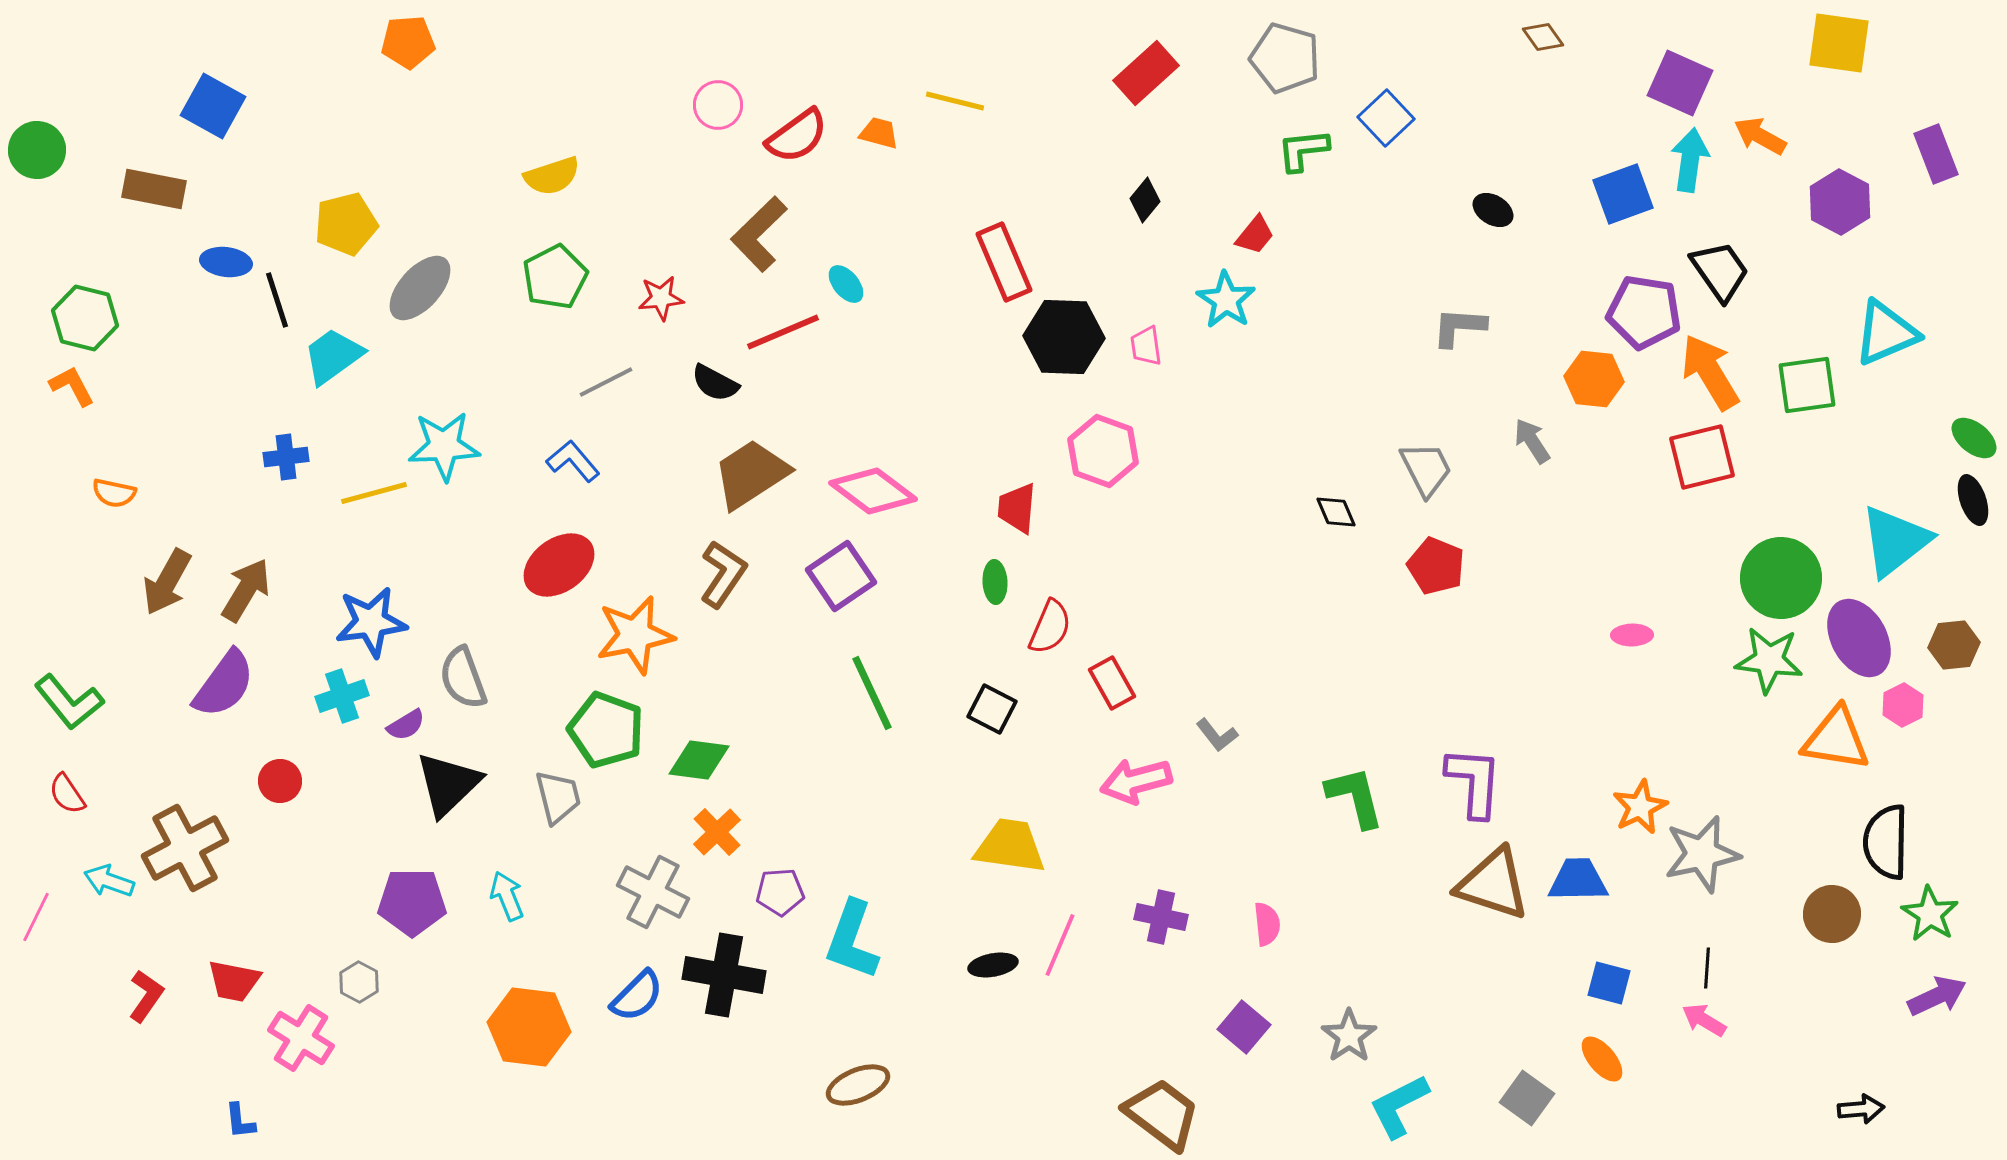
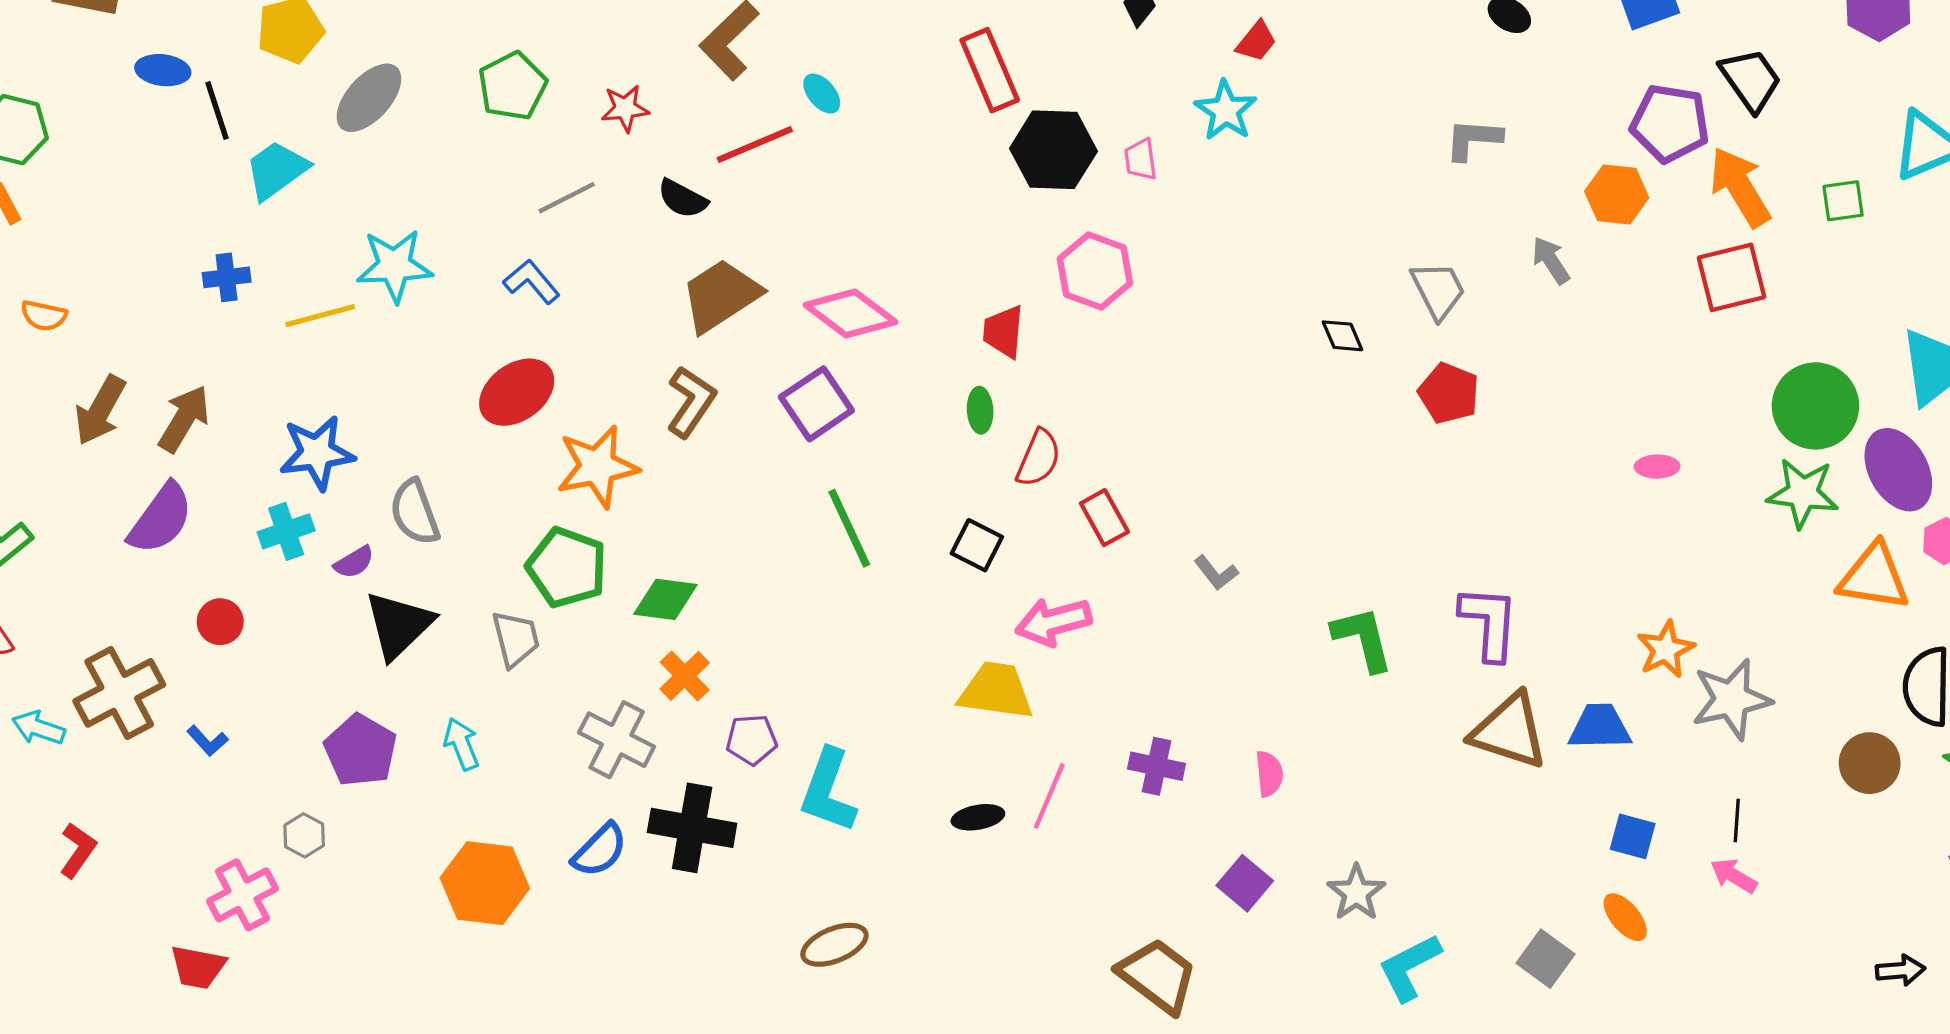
green square: (1807, 385) -> (1843, 201), size x0.7
pink arrow: (1136, 781) -> (1053, 622), moved
purple pentagon: (412, 902) -> (360, 750), turned 30
red trapezoid: (234, 981) -> (198, 967), moved
pink cross: (301, 1038) -> (242, 895), turned 30
blue L-shape: (240, 1121) -> (207, 741), moved, turned -36

